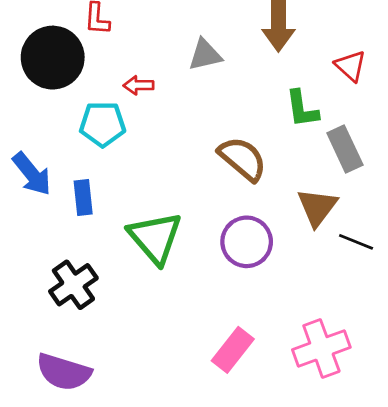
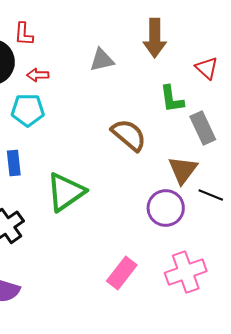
red arrow: (139, 85) -> (38, 75), moved
green triangle: (155, 238) -> (66, 192), turned 36
purple circle: (247, 242) -> (166, 208), moved

